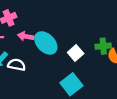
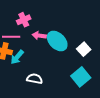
white semicircle: (17, 65) -> (35, 79), moved

